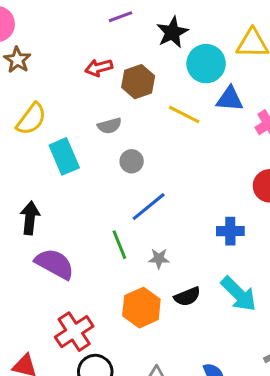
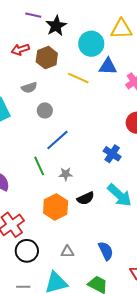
purple line: (120, 17) -> (33, 15), turned 35
black star: (172, 32) -> (56, 26), moved
blue cross: (230, 231) -> (112, 154), turned 36

